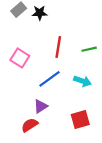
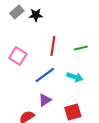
purple triangle: (41, 106) -> (45, 100), moved

